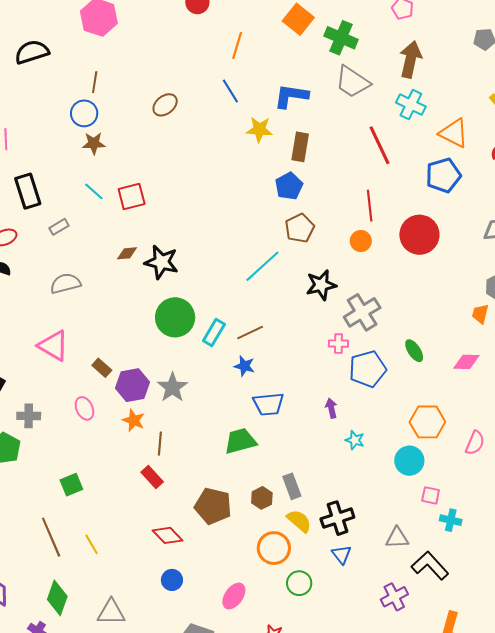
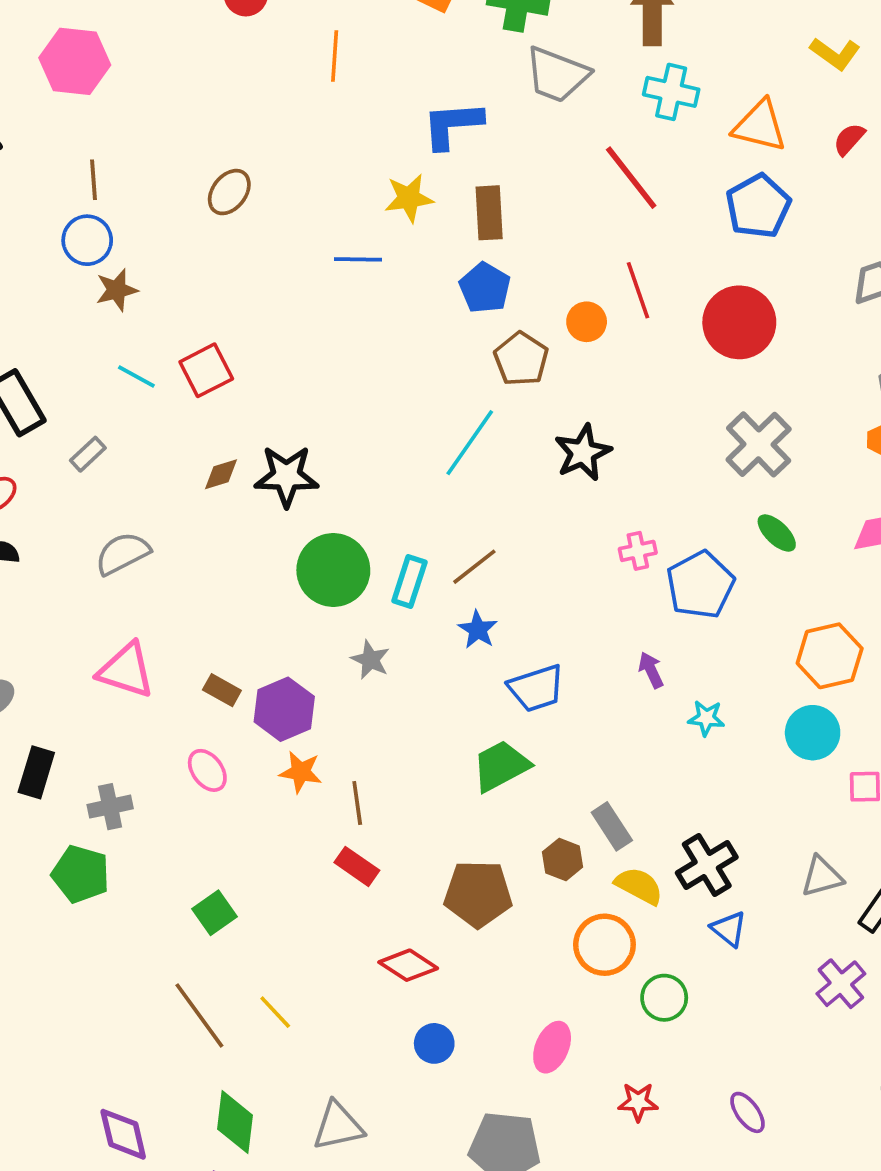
blue line: (230, 91) -> (358, 259), moved, turned -45
orange circle: (361, 241) -> (587, 322), moved
gray cross: (362, 312) -> (759, 444), moved
blue star: (244, 366) -> (478, 630), turned 30
gray star: (172, 387) -> (370, 660), moved, size x0.7

